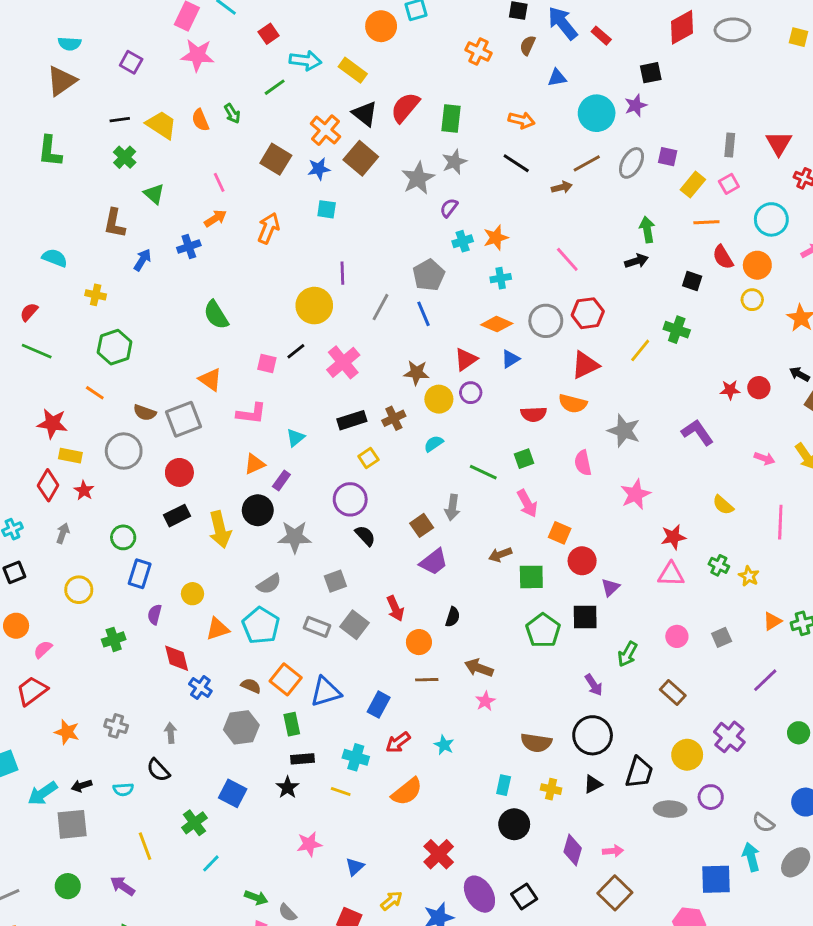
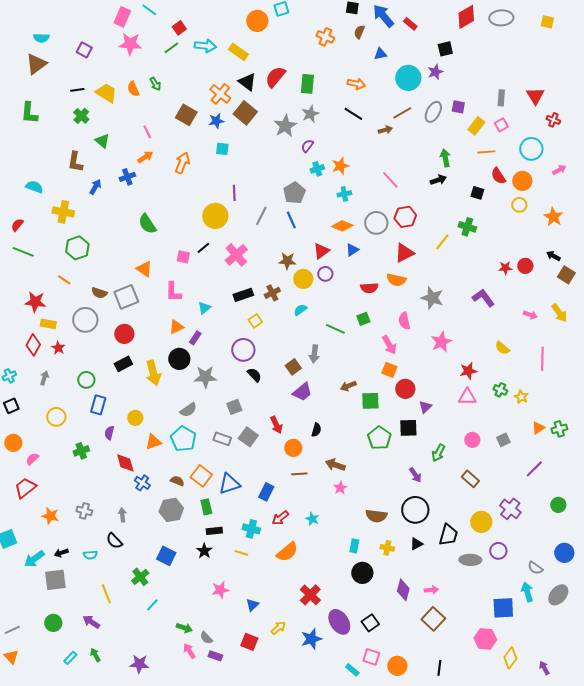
green line: (275, 87) -> (171, 48), moved
yellow cross: (96, 295) -> (63, 212), size x1.5
pink L-shape: (251, 414) -> (173, 292), turned 85
pink arrow: (527, 503) -> (389, 345), moved

